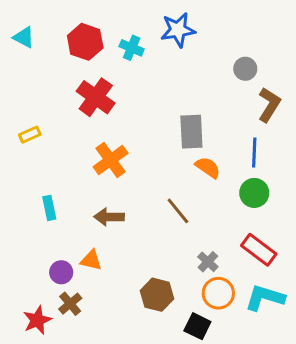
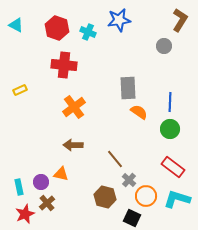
red cross: (96, 97) -> (64, 65), turned -30
brown L-shape: (269, 105) -> (180, 20), moved
cyan rectangle: (49, 208) -> (19, 187), moved
brown line: (178, 211) -> (115, 159), moved
gray cross: (208, 262) -> (129, 180), moved

